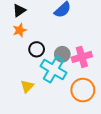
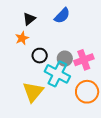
black triangle: (19, 11) -> (29, 19), moved
yellow triangle: (27, 86) -> (33, 92), size x1.6

